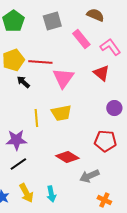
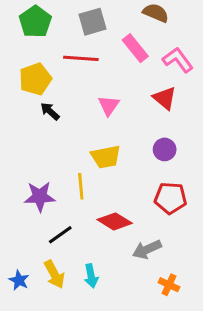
red line: (40, 62) -> (81, 58), moved
pink triangle: (63, 78) -> (109, 105), size x0.7
purple circle: (114, 108) -> (165, 149), moved
yellow line: (36, 118) -> (81, 186), moved
black line: (18, 164) -> (60, 235), moved

